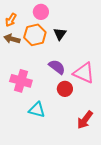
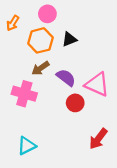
black triangle: (60, 34) -> (69, 39), turned 32
brown arrow: (12, 39) -> (40, 68), moved, turned -49
cyan triangle: (37, 110) -> (27, 146), moved, turned -42

